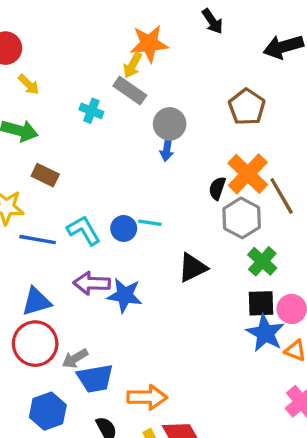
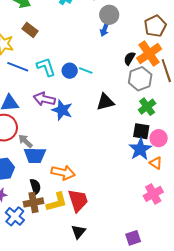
brown pentagon: (247, 107) -> (155, 26), moved
gray arrow: (75, 358) -> (25, 141), turned 63

